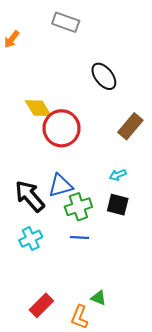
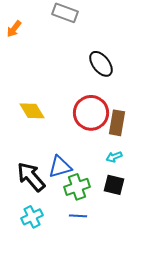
yellow diamond: (38, 108) -> (32, 111), moved
brown rectangle: (130, 126) -> (117, 123), moved, turned -30
red circle: (61, 128) -> (91, 113), moved

